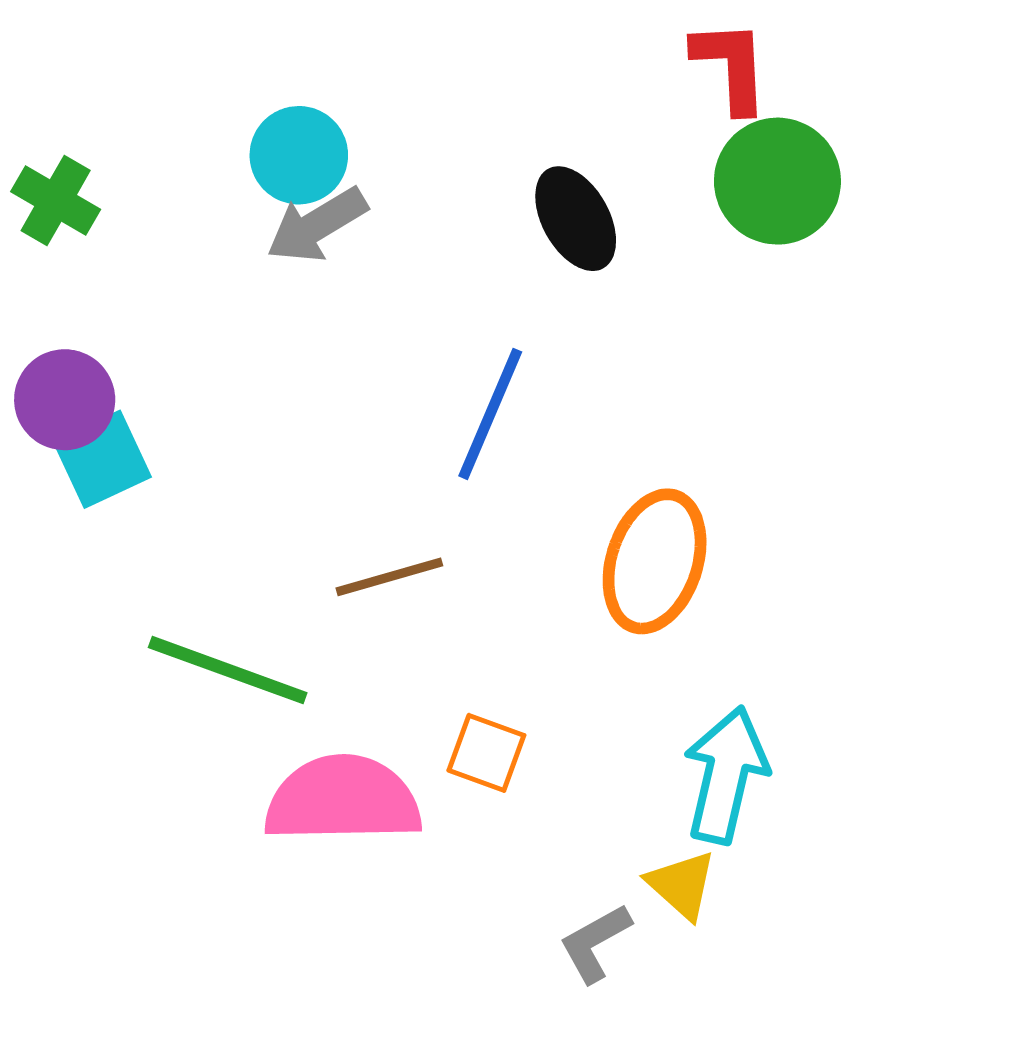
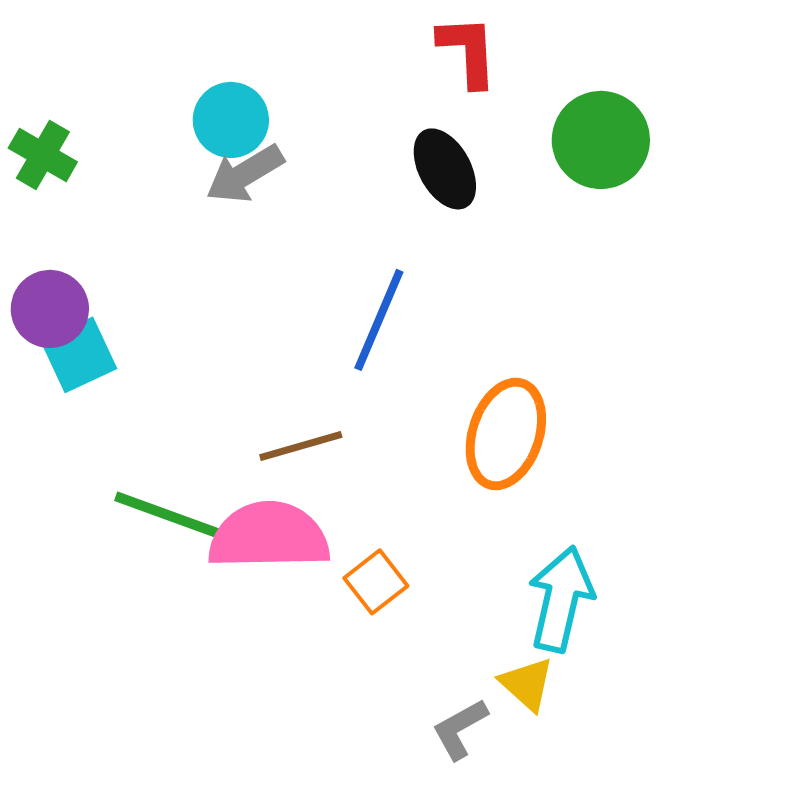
red L-shape: (731, 66) -> (468, 51), moved
orange square: (486, 753) -> (376, 582), turned 32
pink semicircle: (343, 799) -> (269, 536), moved

